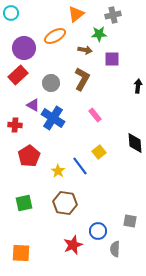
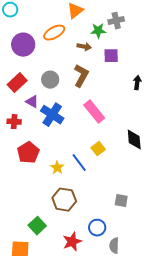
gray cross: (113, 15) -> (116, 21), moved
red rectangle: (18, 75) -> (17, 83), moved
pink rectangle: (95, 115) -> (94, 112), size x1.6
green square: (24, 203) -> (37, 226), moved, turned -30
gray square: (130, 221) -> (121, 201), moved

